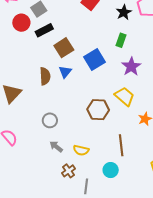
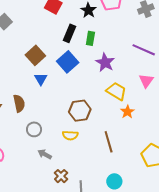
black rectangle: (44, 30) -> (69, 33), moved, turned -30
brown semicircle: (45, 76) -> (19, 103), moved
yellow trapezoid: (125, 96) -> (116, 91), moved
yellow semicircle: (81, 150) -> (70, 135), moved
cyan circle: (111, 170) -> (114, 181), moved

